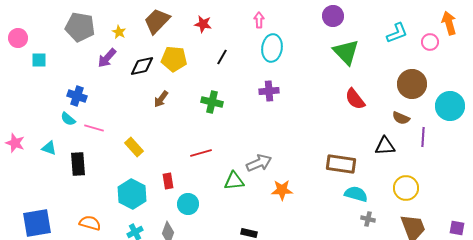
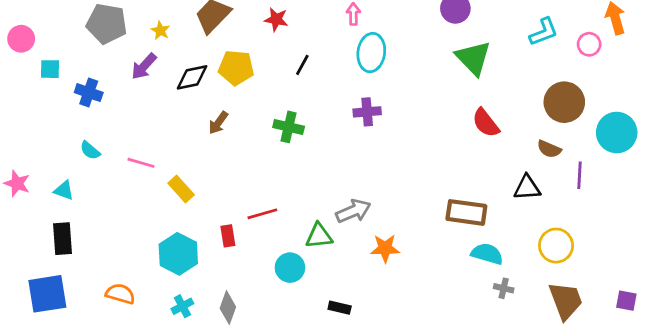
blue cross: (77, 96) -> (89, 93), moved
pink line: (94, 128) -> (141, 163), moved
red line: (201, 153) -> (262, 214), moved
black rectangle: (78, 164) -> (62, 239), moved
cyan circle: (188, 204) -> (290, 268), moved

